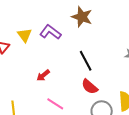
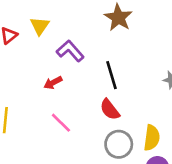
purple L-shape: (50, 32) -> (70, 51), moved

